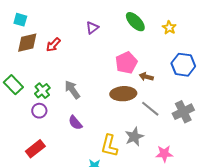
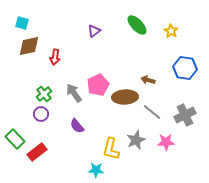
red arrow: (53, 45) -> (55, 57), moved, turned -35
pink pentagon: (126, 63) -> (98, 85), moved
green rectangle: (13, 85) -> (15, 139), moved
pink star: (164, 154) -> (166, 142), moved

